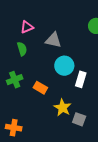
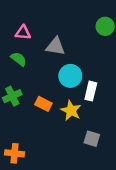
pink triangle: (27, 27) -> (23, 33), turned 32
green semicircle: (22, 49) -> (19, 59), turned -32
yellow star: (63, 108) -> (71, 111), moved

